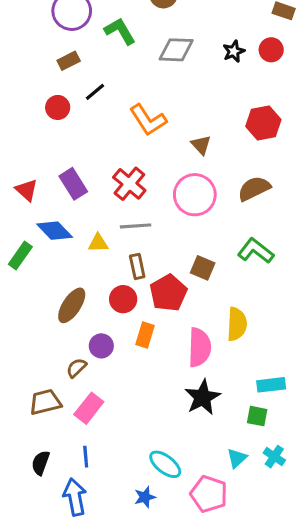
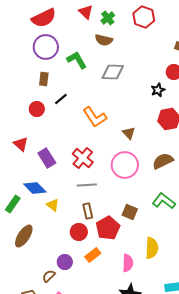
black star: (234, 51) -> (158, 90), moved
brown rectangle: (69, 61) -> (44, 79), turned -56
red triangle: (26, 190) -> (21, 144), moved
yellow triangle: (98, 243) -> (53, 205), moved, turned 40
brown ellipse: (72, 305) -> (24, 236), moved
orange rectangle: (145, 335) -> (93, 255), turned 35
pink semicircle: (199, 347) -> (128, 263), size x0.7

